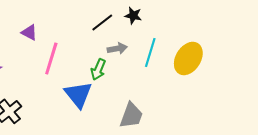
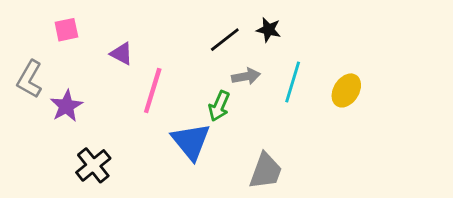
yellow ellipse: (188, 58) -> (346, 90), size x0.7

